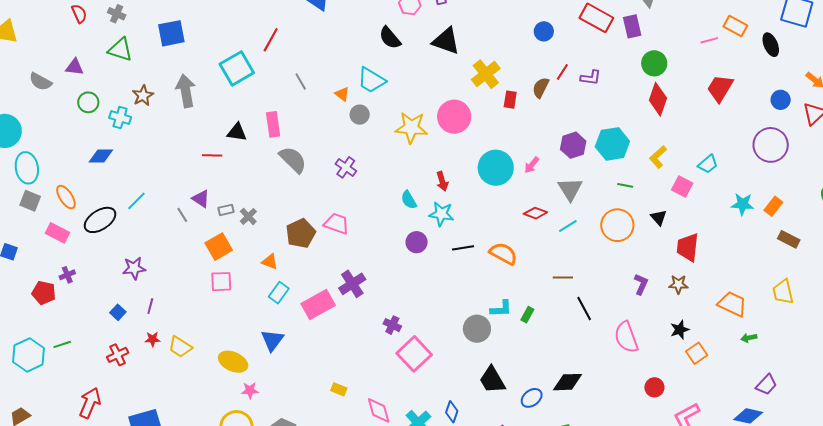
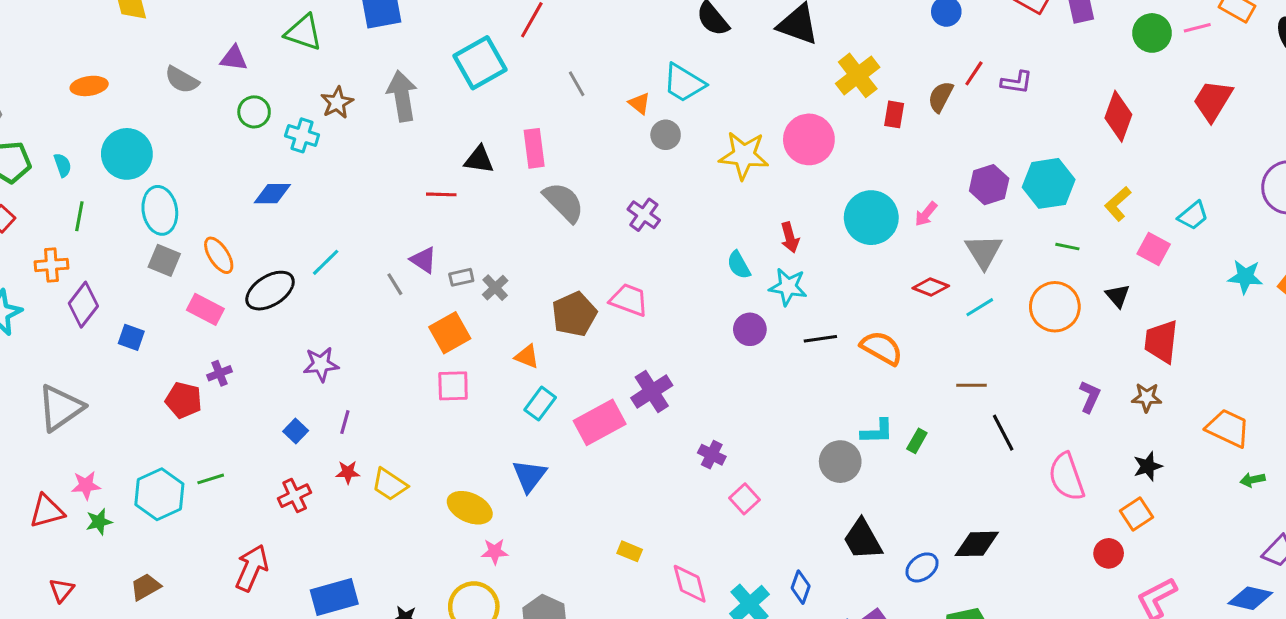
green circle: (654, 63) -> (1152, 33), moved
orange square: (697, 353) -> (1136, 514), moved
pink square: (414, 354) -> (745, 499), size x0.6

